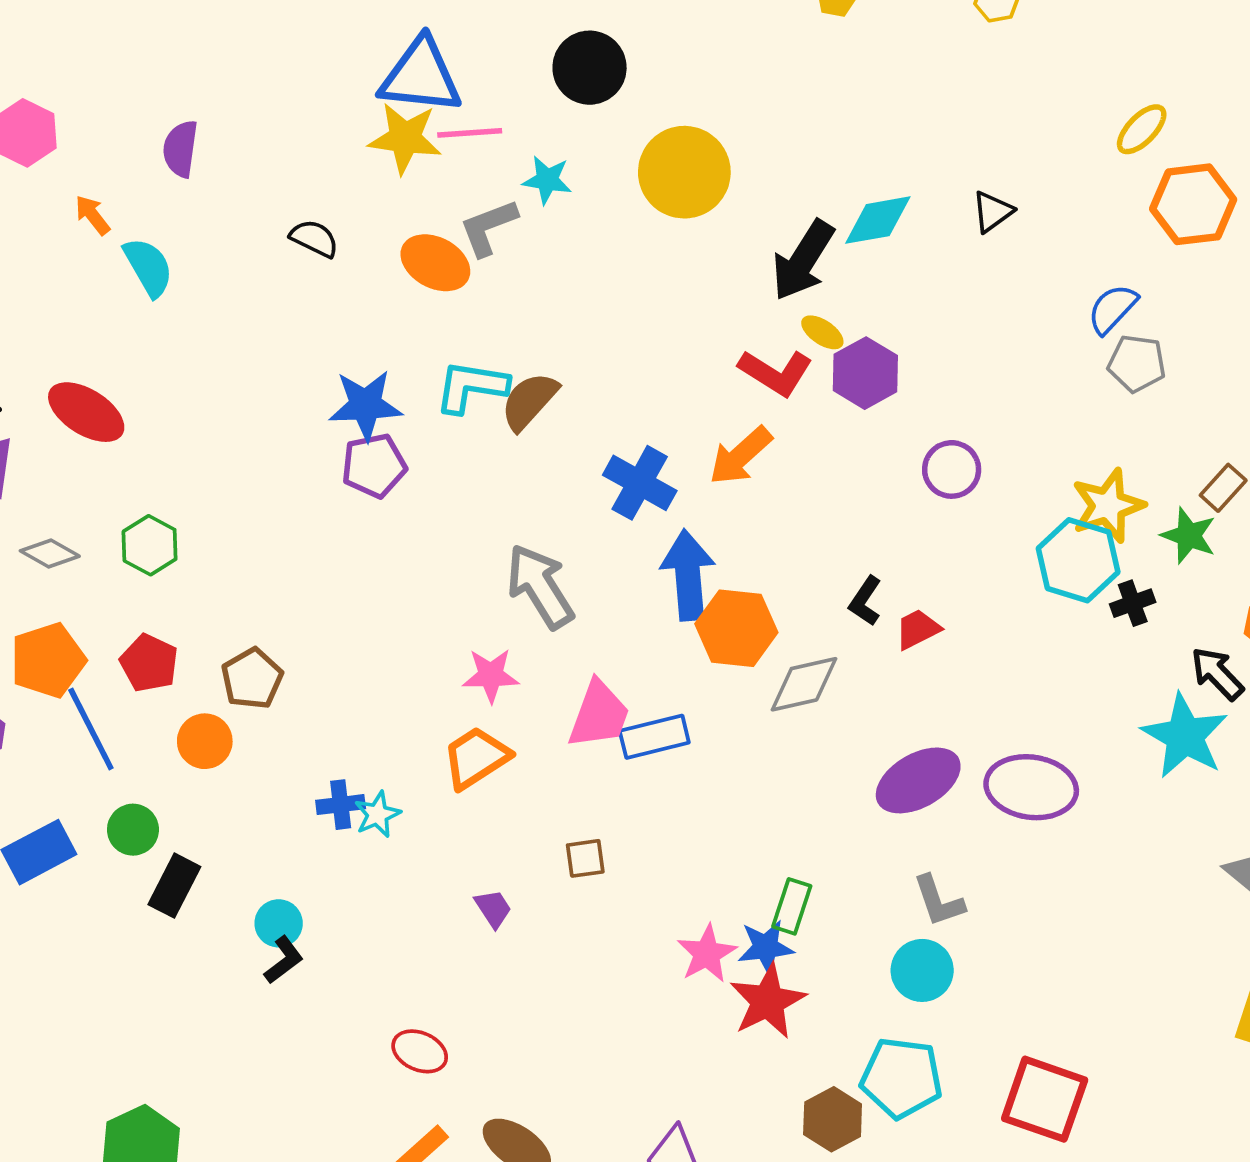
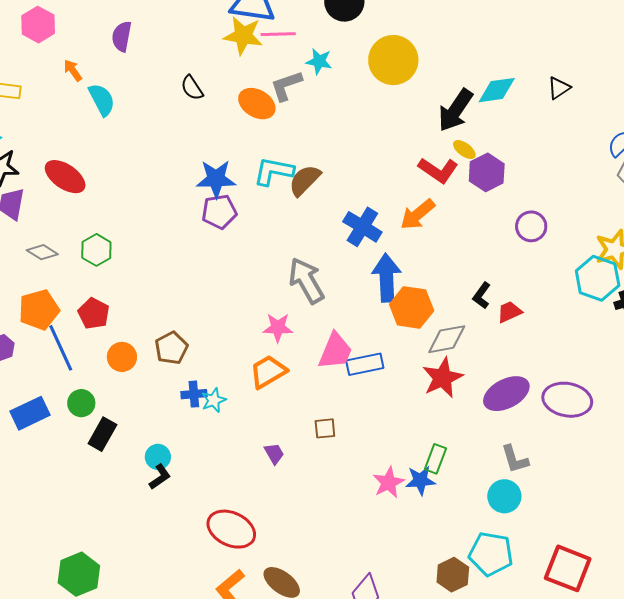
black semicircle: (314, 238) -> (192, 88), turned -152
brown pentagon: (252, 679) -> (171, 348), moved
red star: (768, 1001) -> (443, 378), moved
red ellipse: (420, 1051) -> (231, 529), size x1.6

